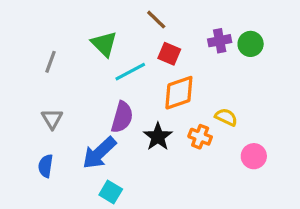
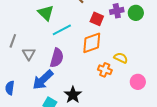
red square: (169, 54) -> (97, 19), moved
gray line: (50, 62) -> (13, 41), moved
gray triangle: (52, 119) -> (29, 54), moved
black star: (158, 137) -> (73, 95), moved

